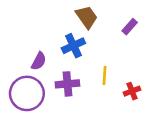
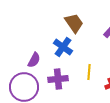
blue cross: (73, 46) -> (63, 47), turned -30

